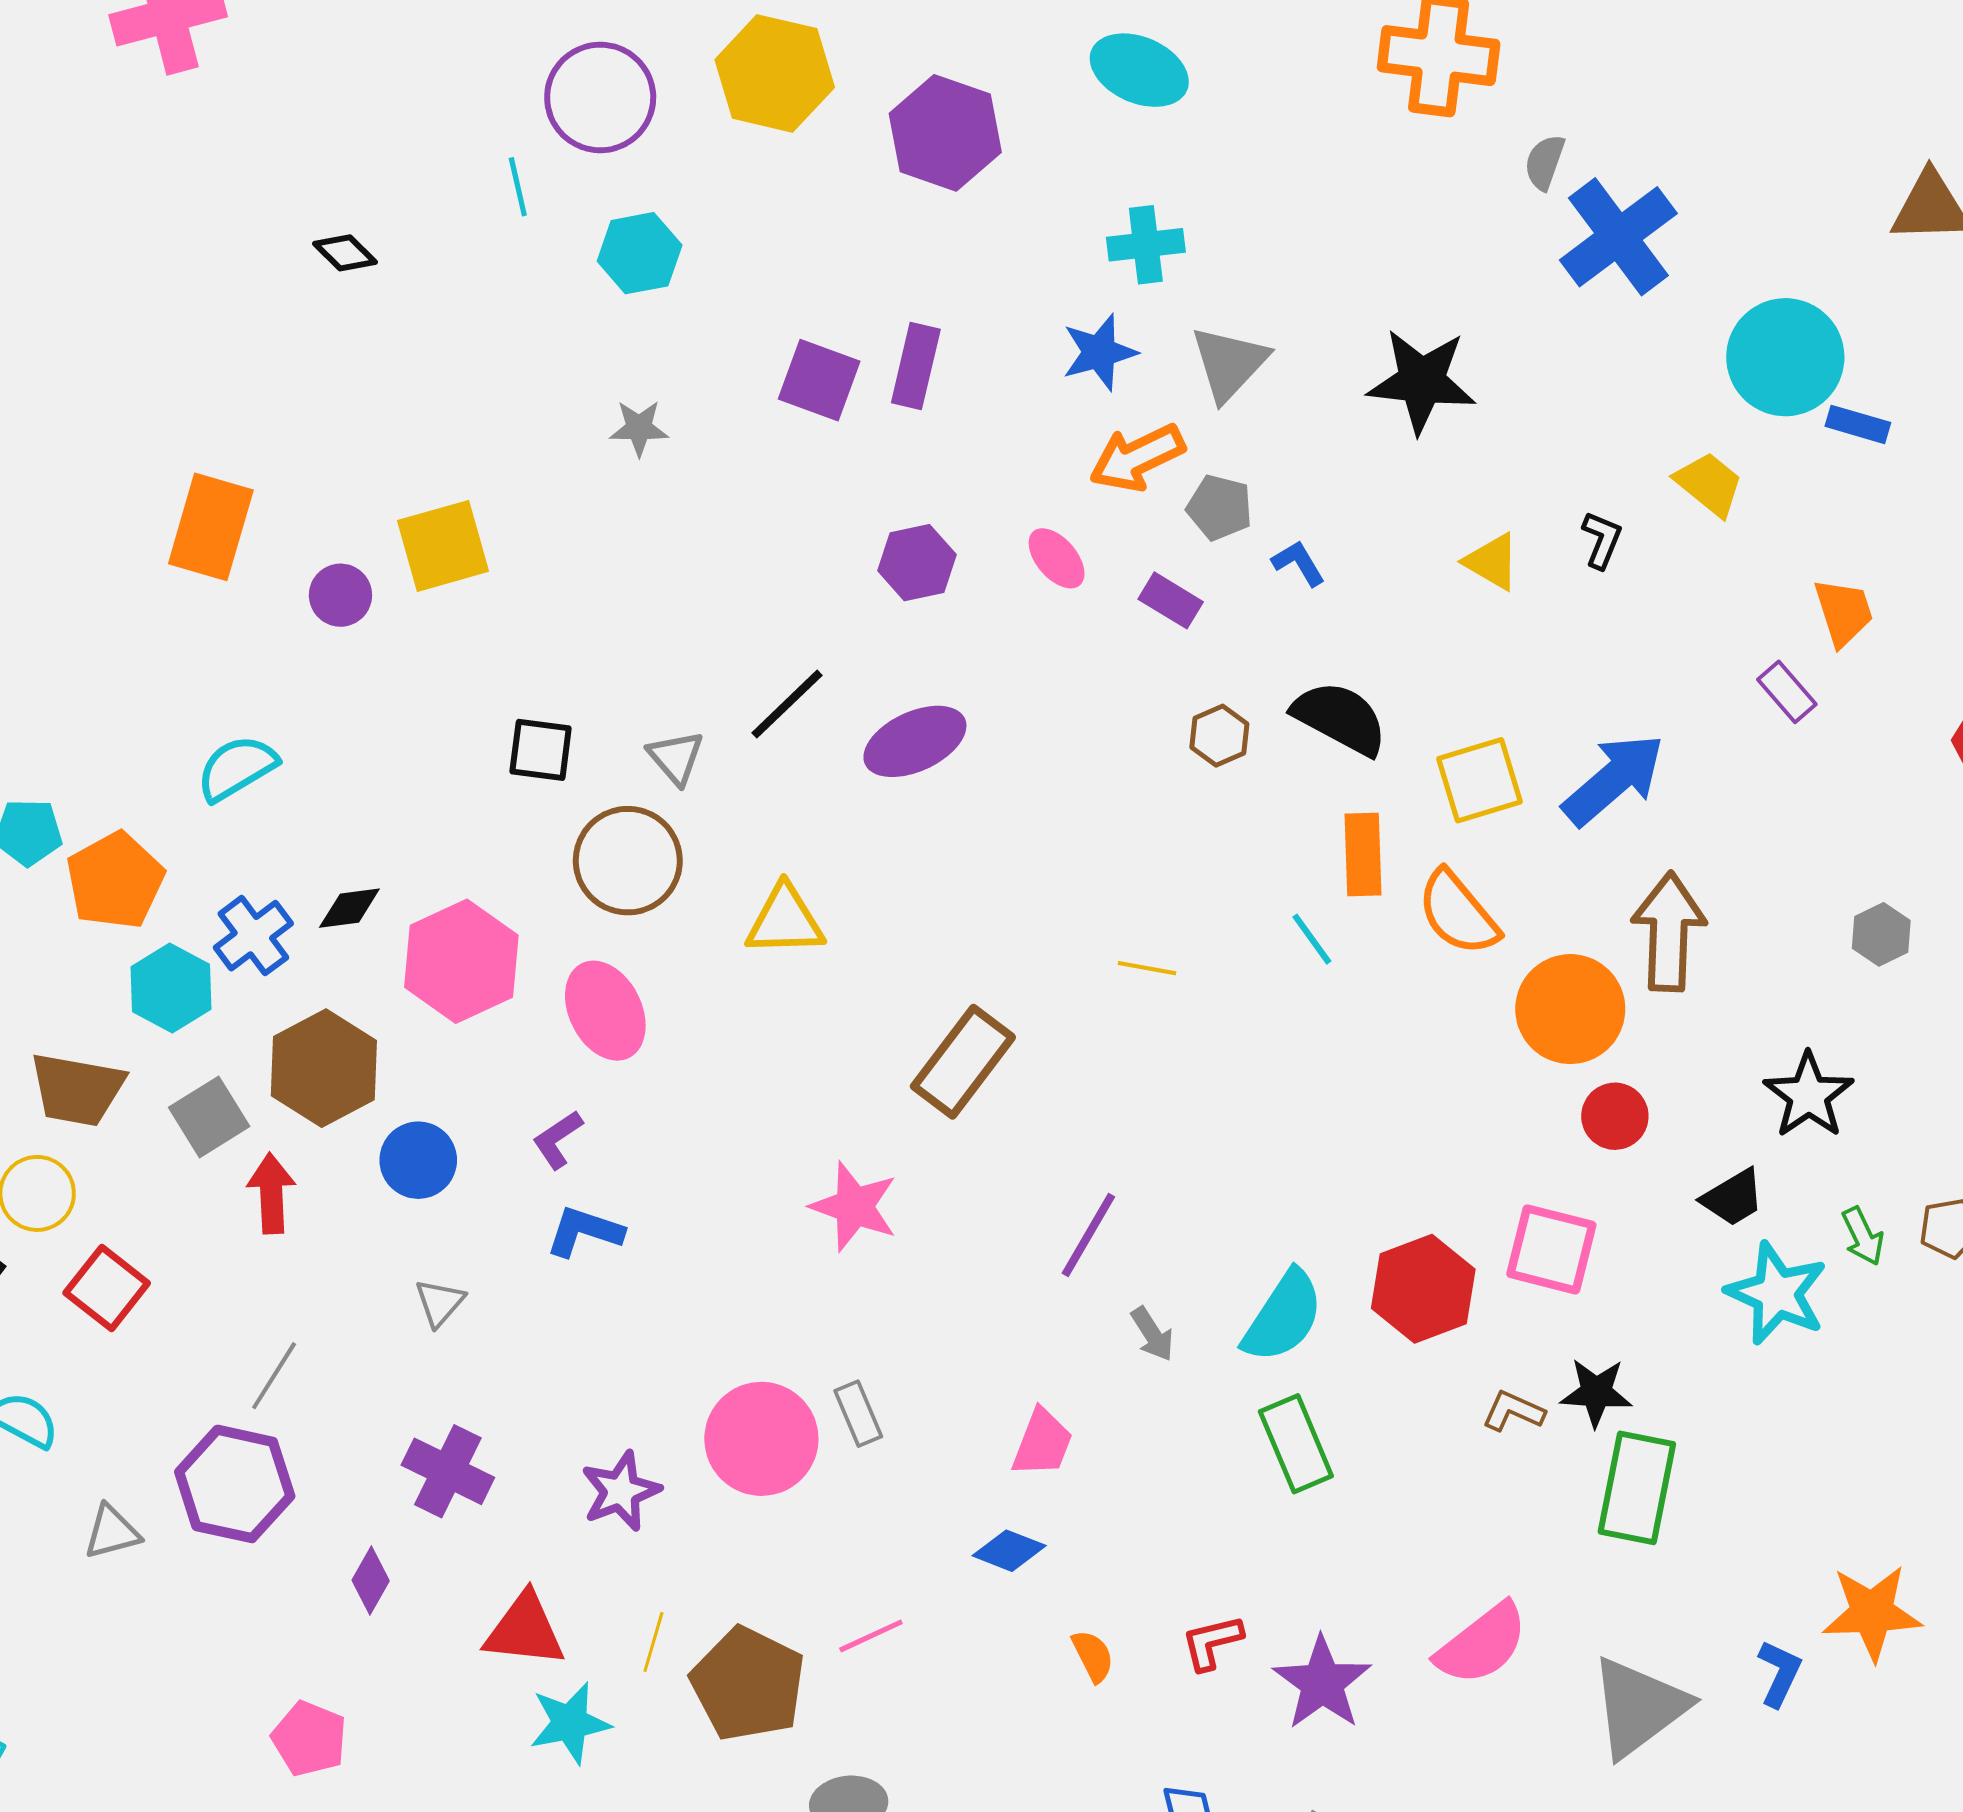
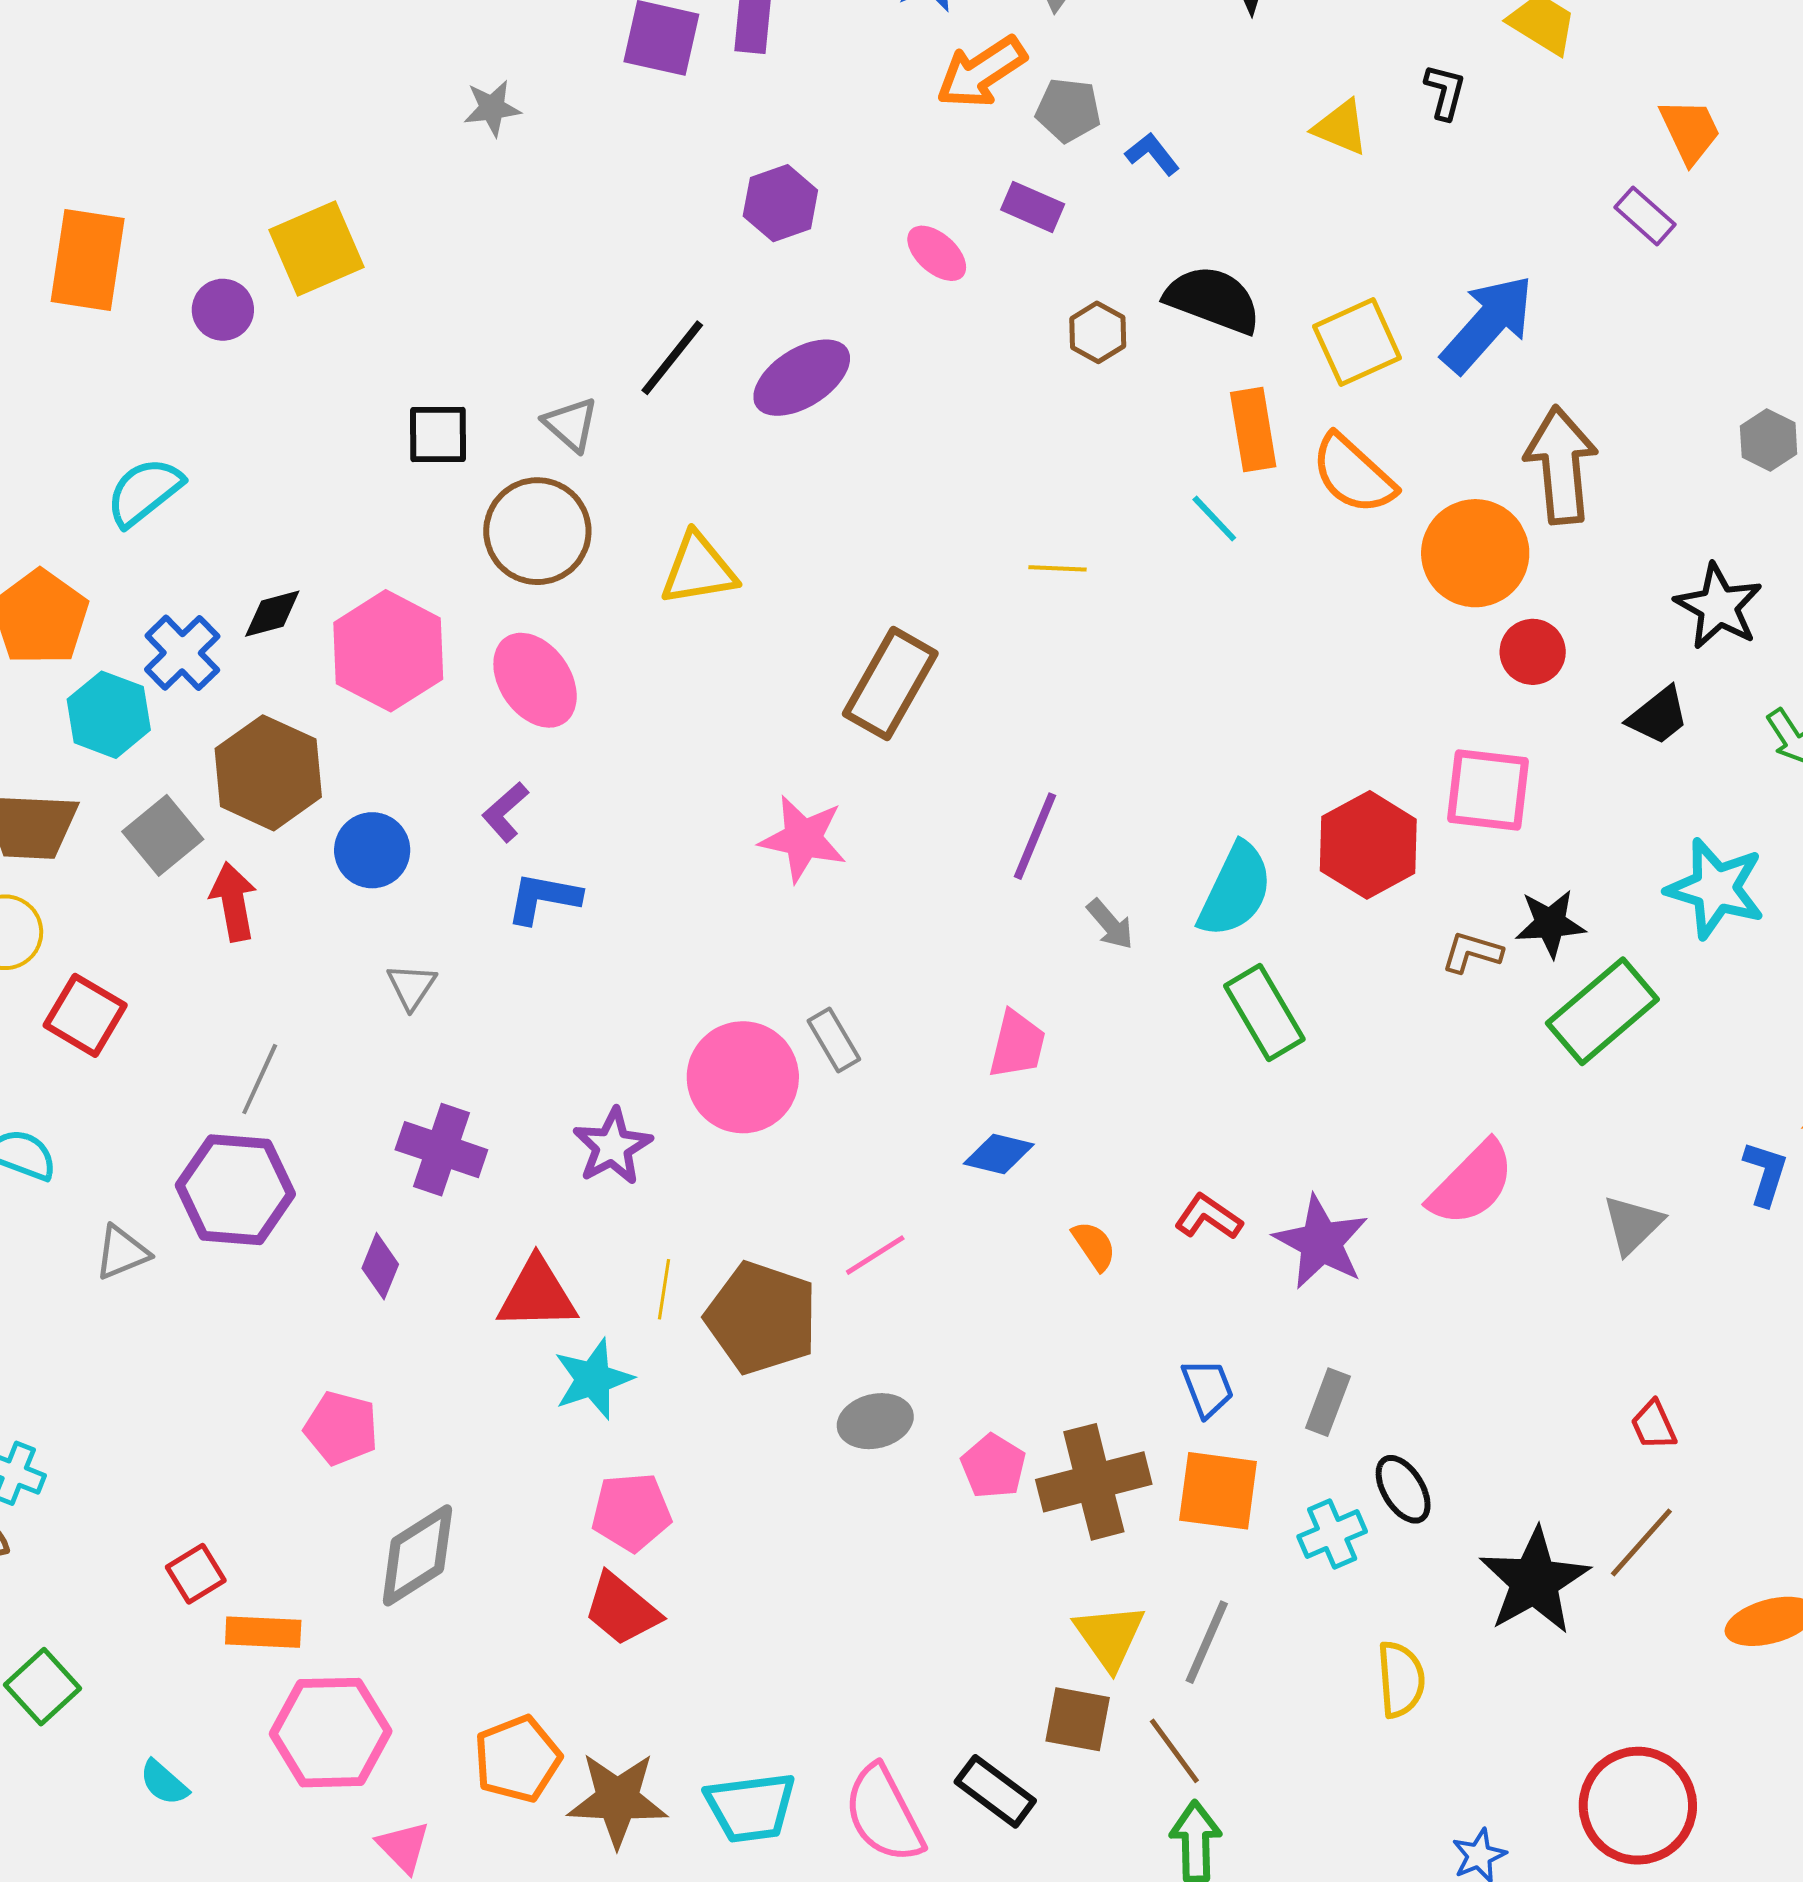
pink ellipse: (1057, 558) -> (937, 253), moved
cyan star: (1777, 1293) -> (1715, 888), moved
green rectangle: (1637, 1488) -> (1602, 1011), turned 46
red L-shape: (1212, 1642) -> (1208, 1217), turned 56
gray triangle: (1639, 1707) -> (1633, 1225), size x0.6

